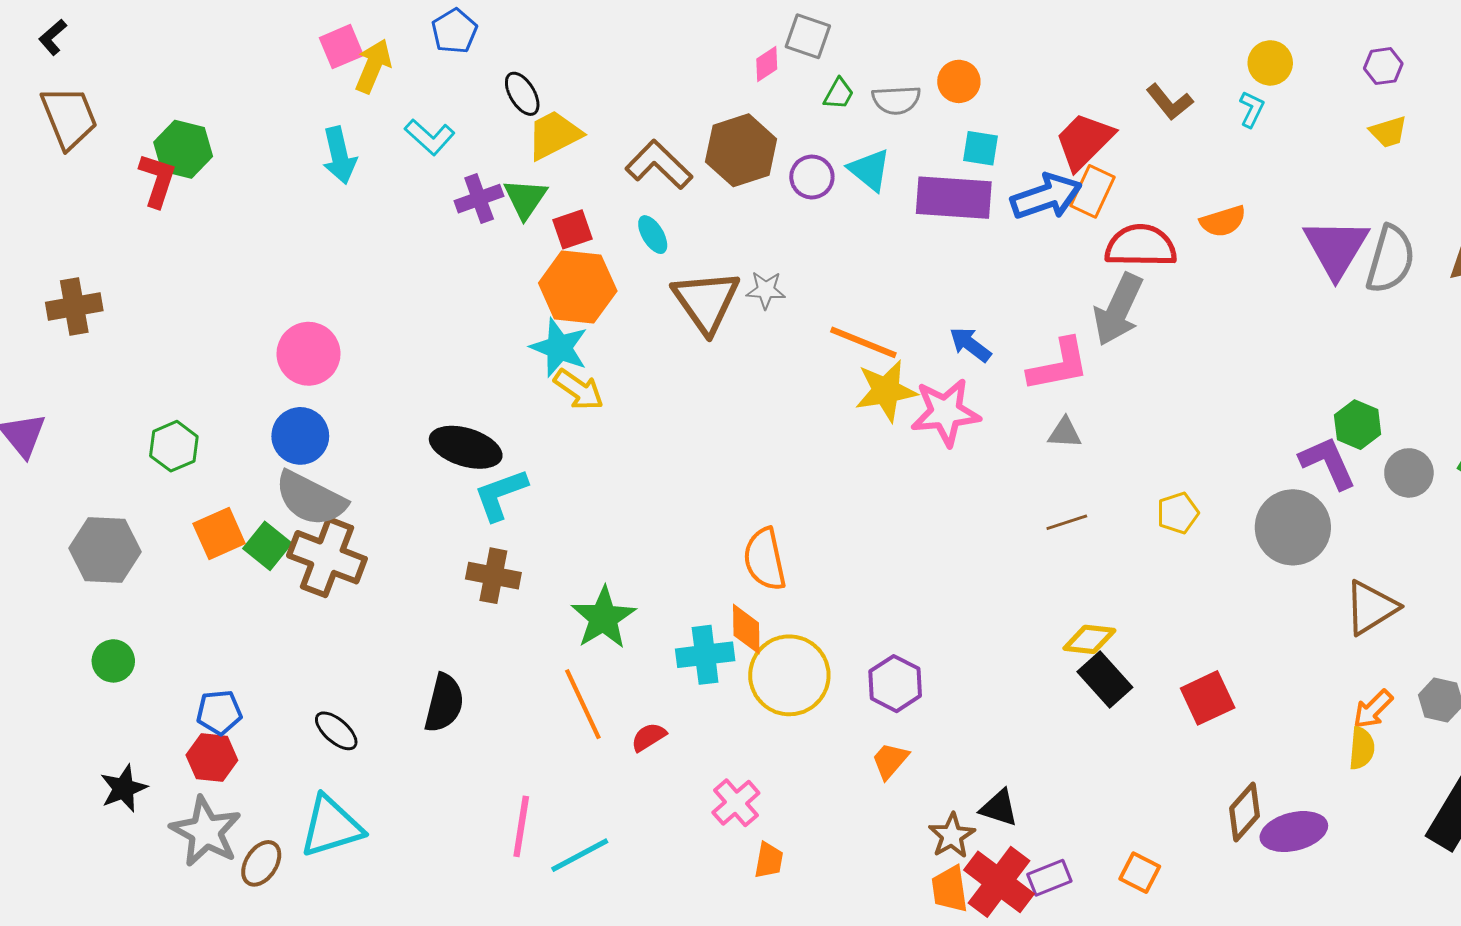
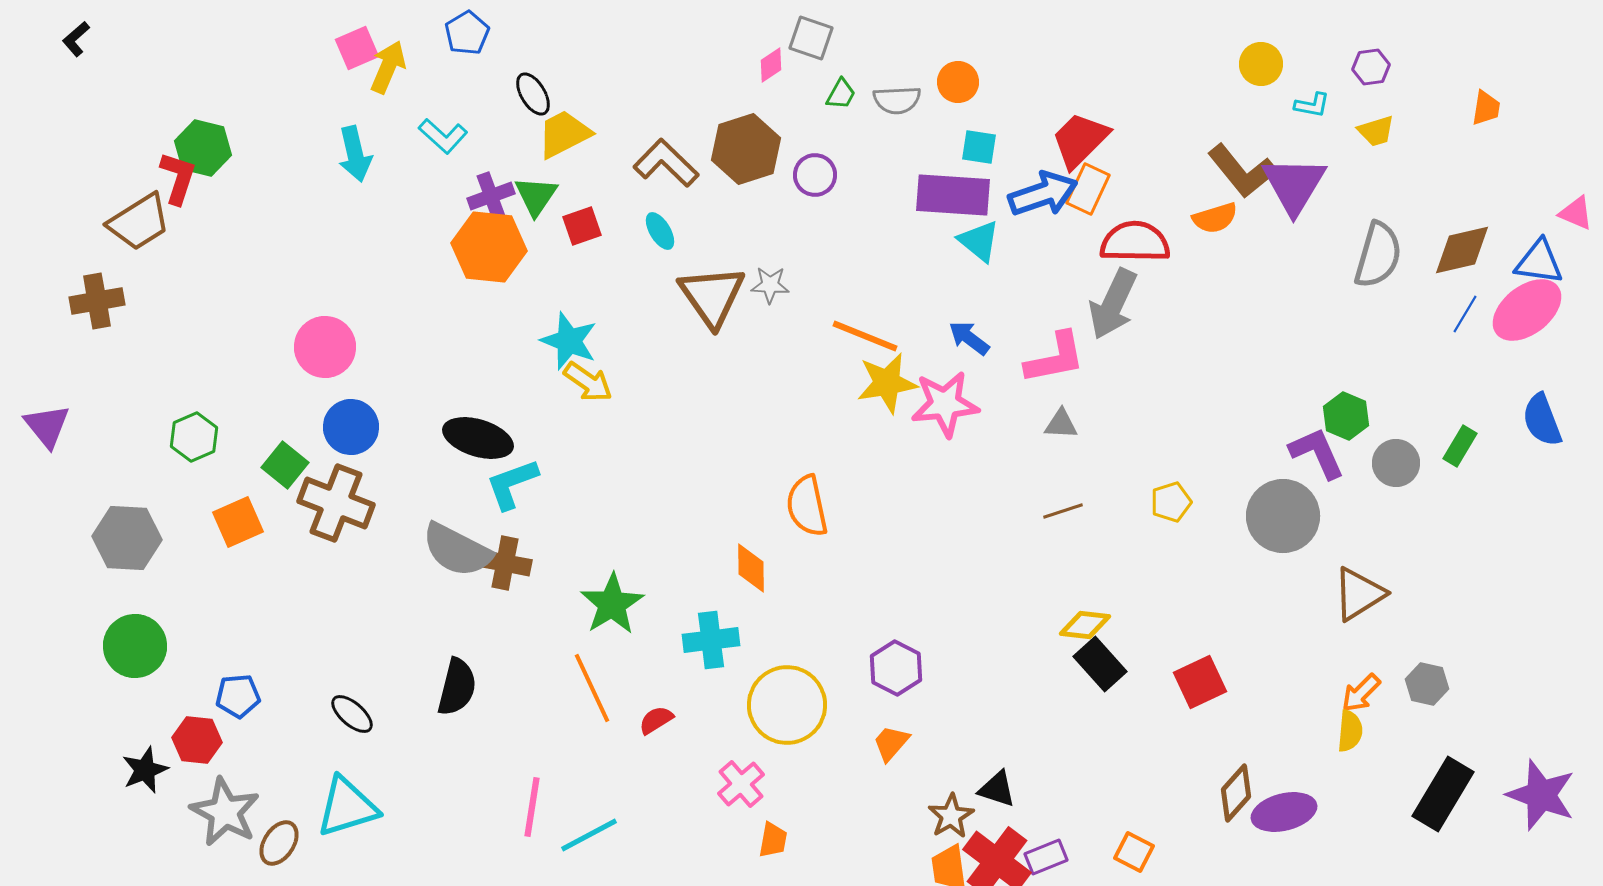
brown L-shape: (1170, 102) -> (1242, 171), moved, size x1.5
cyan L-shape: (1252, 109) -> (1312, 105), moved, turned 75
brown trapezoid: (69, 117) -> (139, 222), moved, turned 80
cyan triangle: (870, 170) -> (979, 241), moved
purple triangle: (1336, 248) -> (1294, 185), moved
orange hexagon: (578, 287) -> (489, 247), moved
blue circle: (300, 436) -> (351, 427), moved
gray semicircle: (311, 499) -> (457, 550), moved
green square: (267, 546) -> (285, 465), moved
brown cross: (327, 557) -> (336, 503), moved
orange semicircle: (765, 559) -> (807, 506), moved
orange diamond: (746, 629) -> (751, 568), moved
green circle: (113, 661) -> (135, 646), size x1.5
yellow circle: (789, 675) -> (787, 705), moved
red hexagon: (212, 758) -> (197, 740), moved

